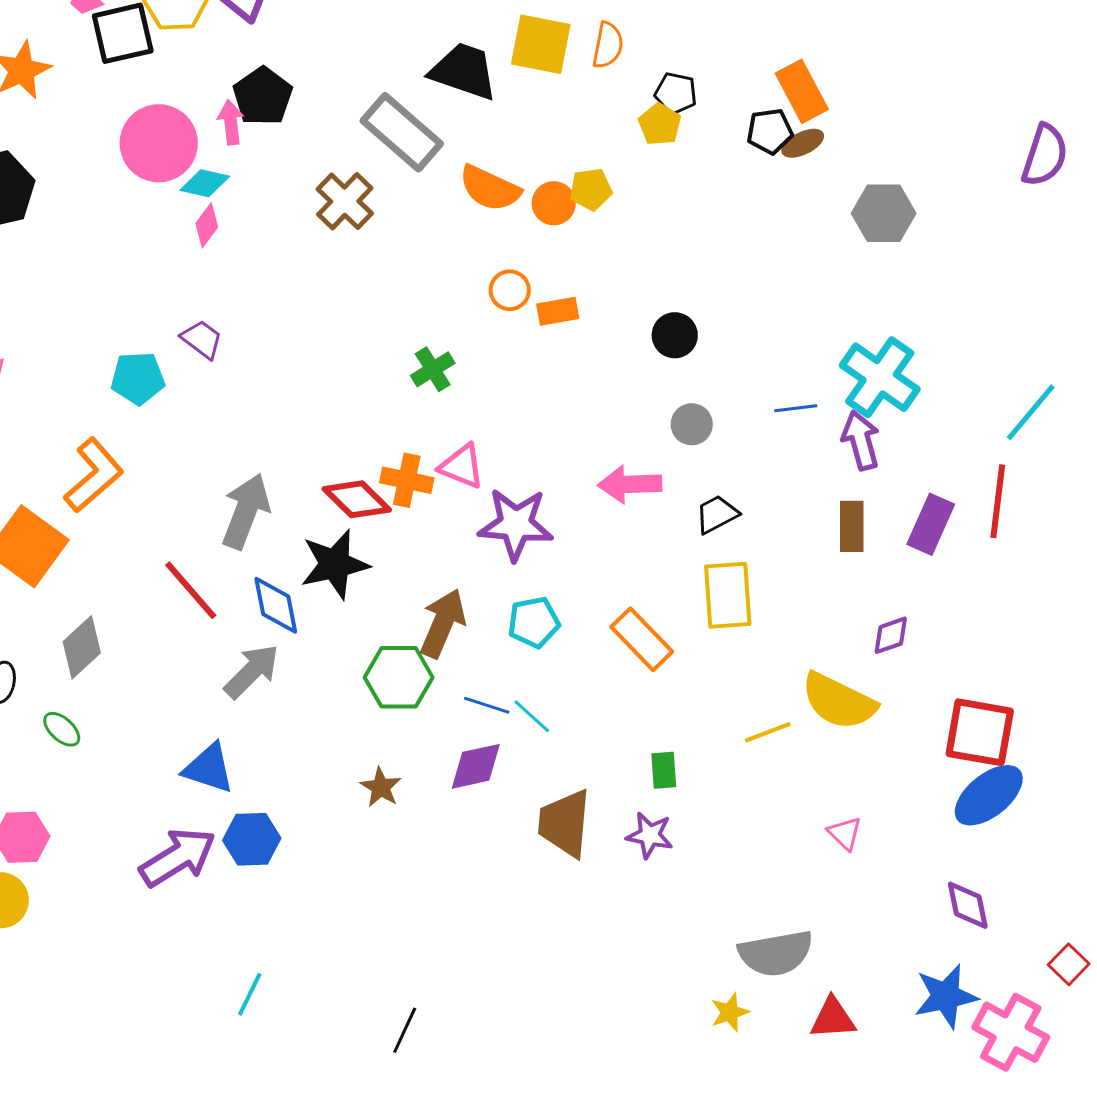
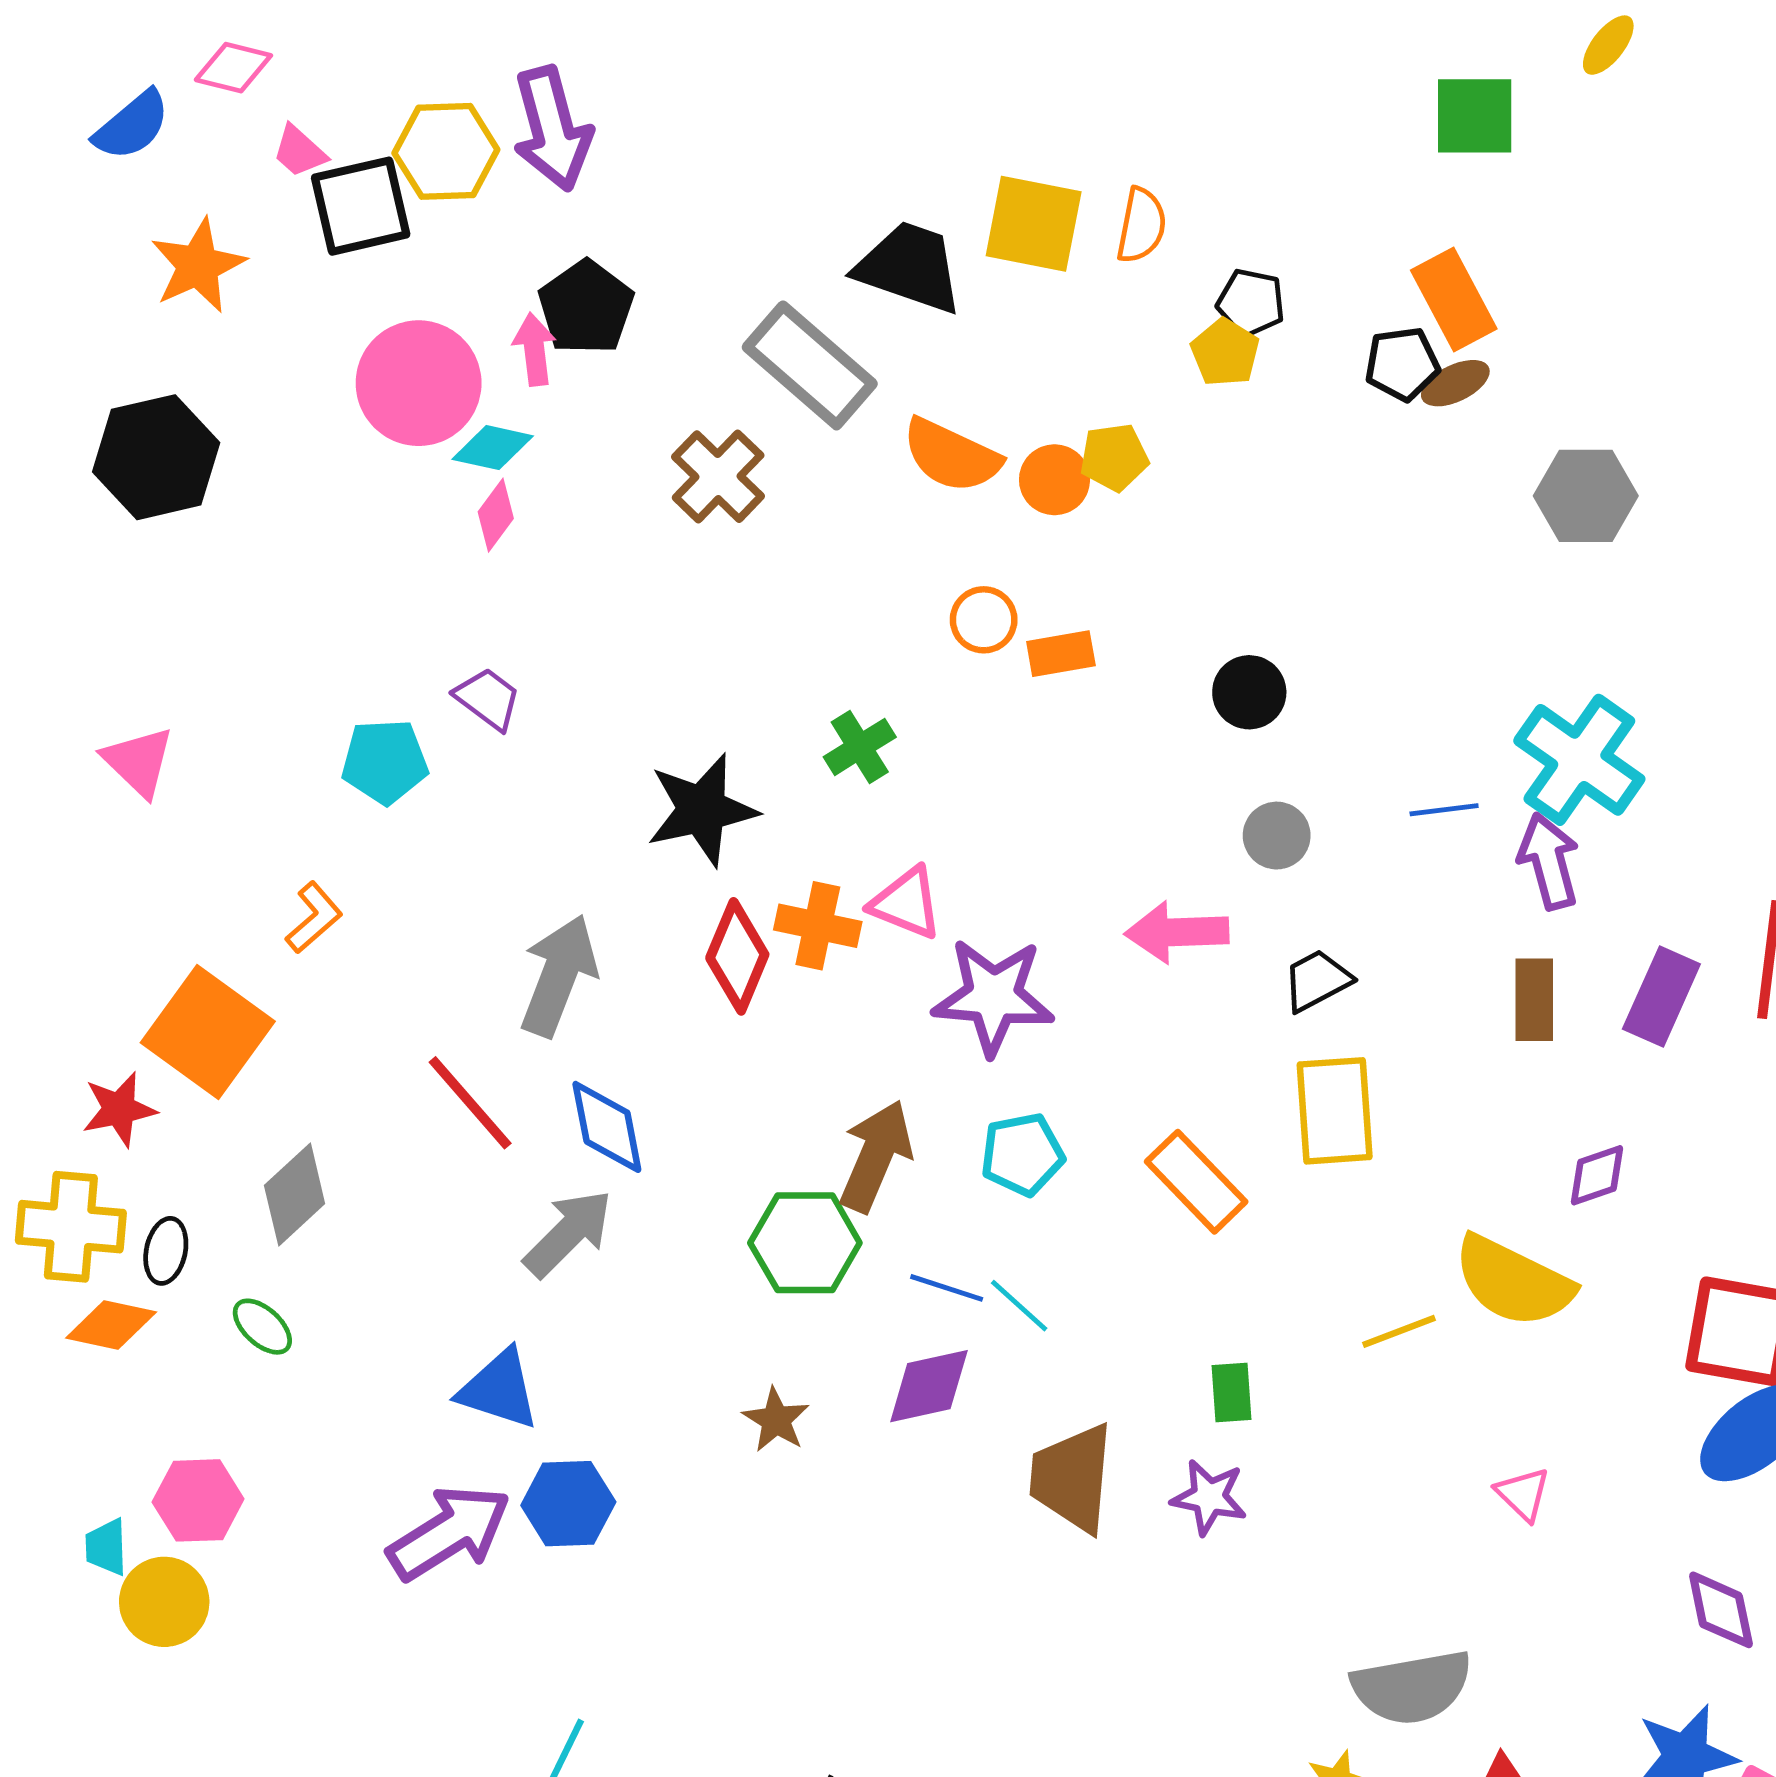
orange L-shape: (94, 475) -> (314, 918), size x0.6
red diamond: (357, 499) -> (737, 956), turned 68
black star: (335, 564) -> (702, 810), moved

